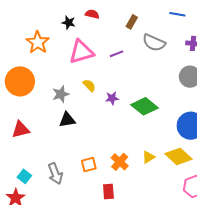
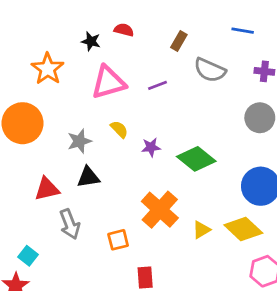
red triangle: (21, 129) -> (47, 189), moved
orange cross: (120, 162) -> (160, 210), moved, size x1.5
gray arrow: (55, 174) -> (70, 224), moved

